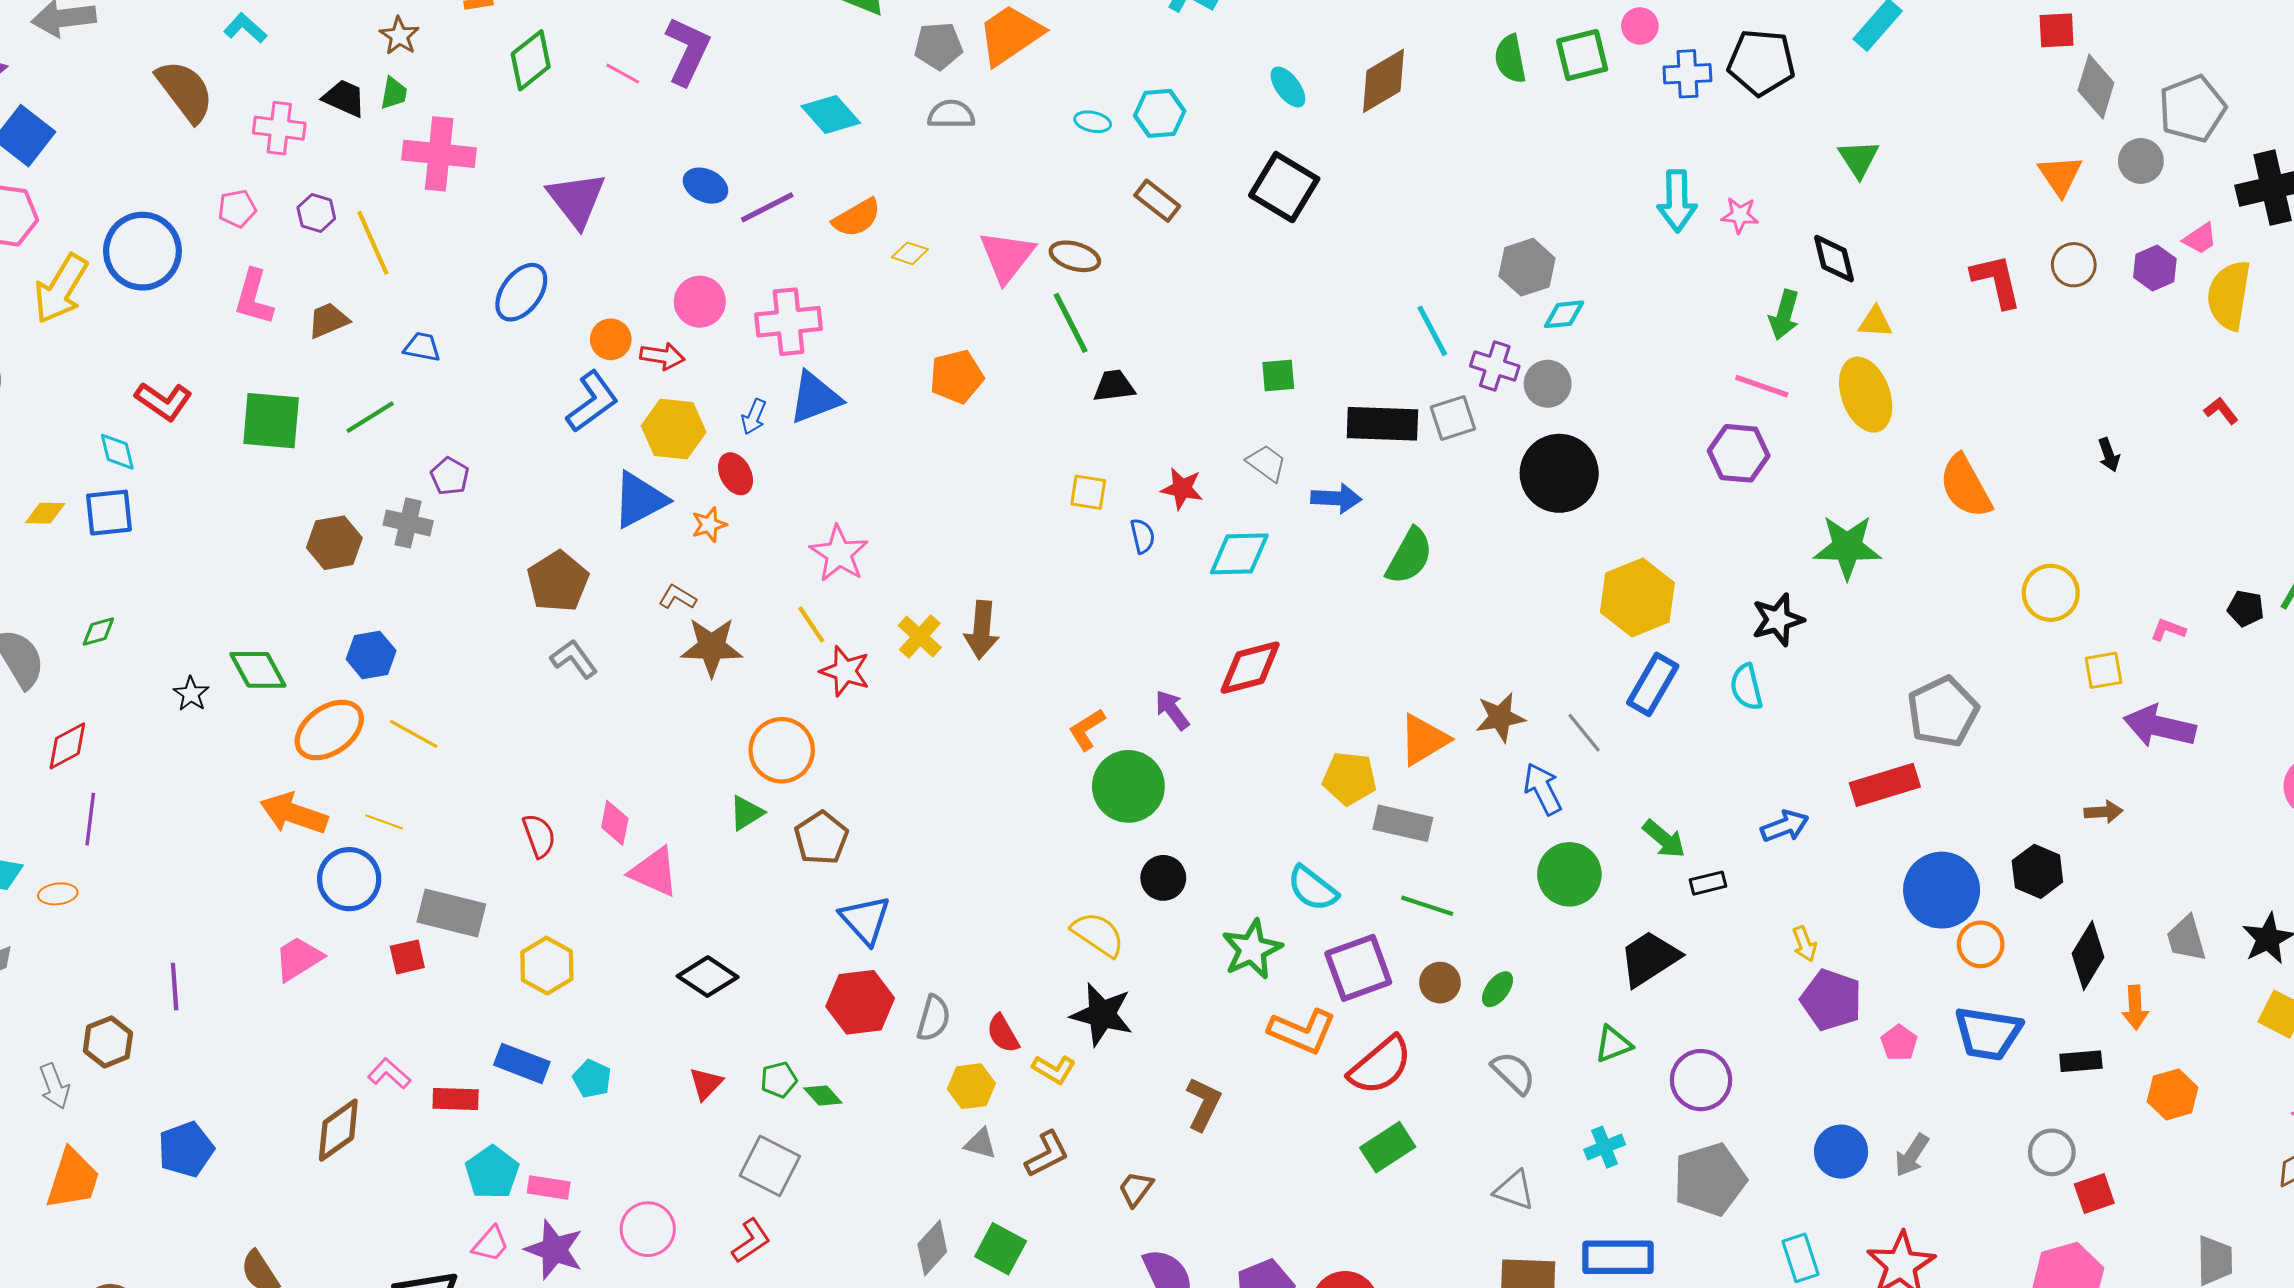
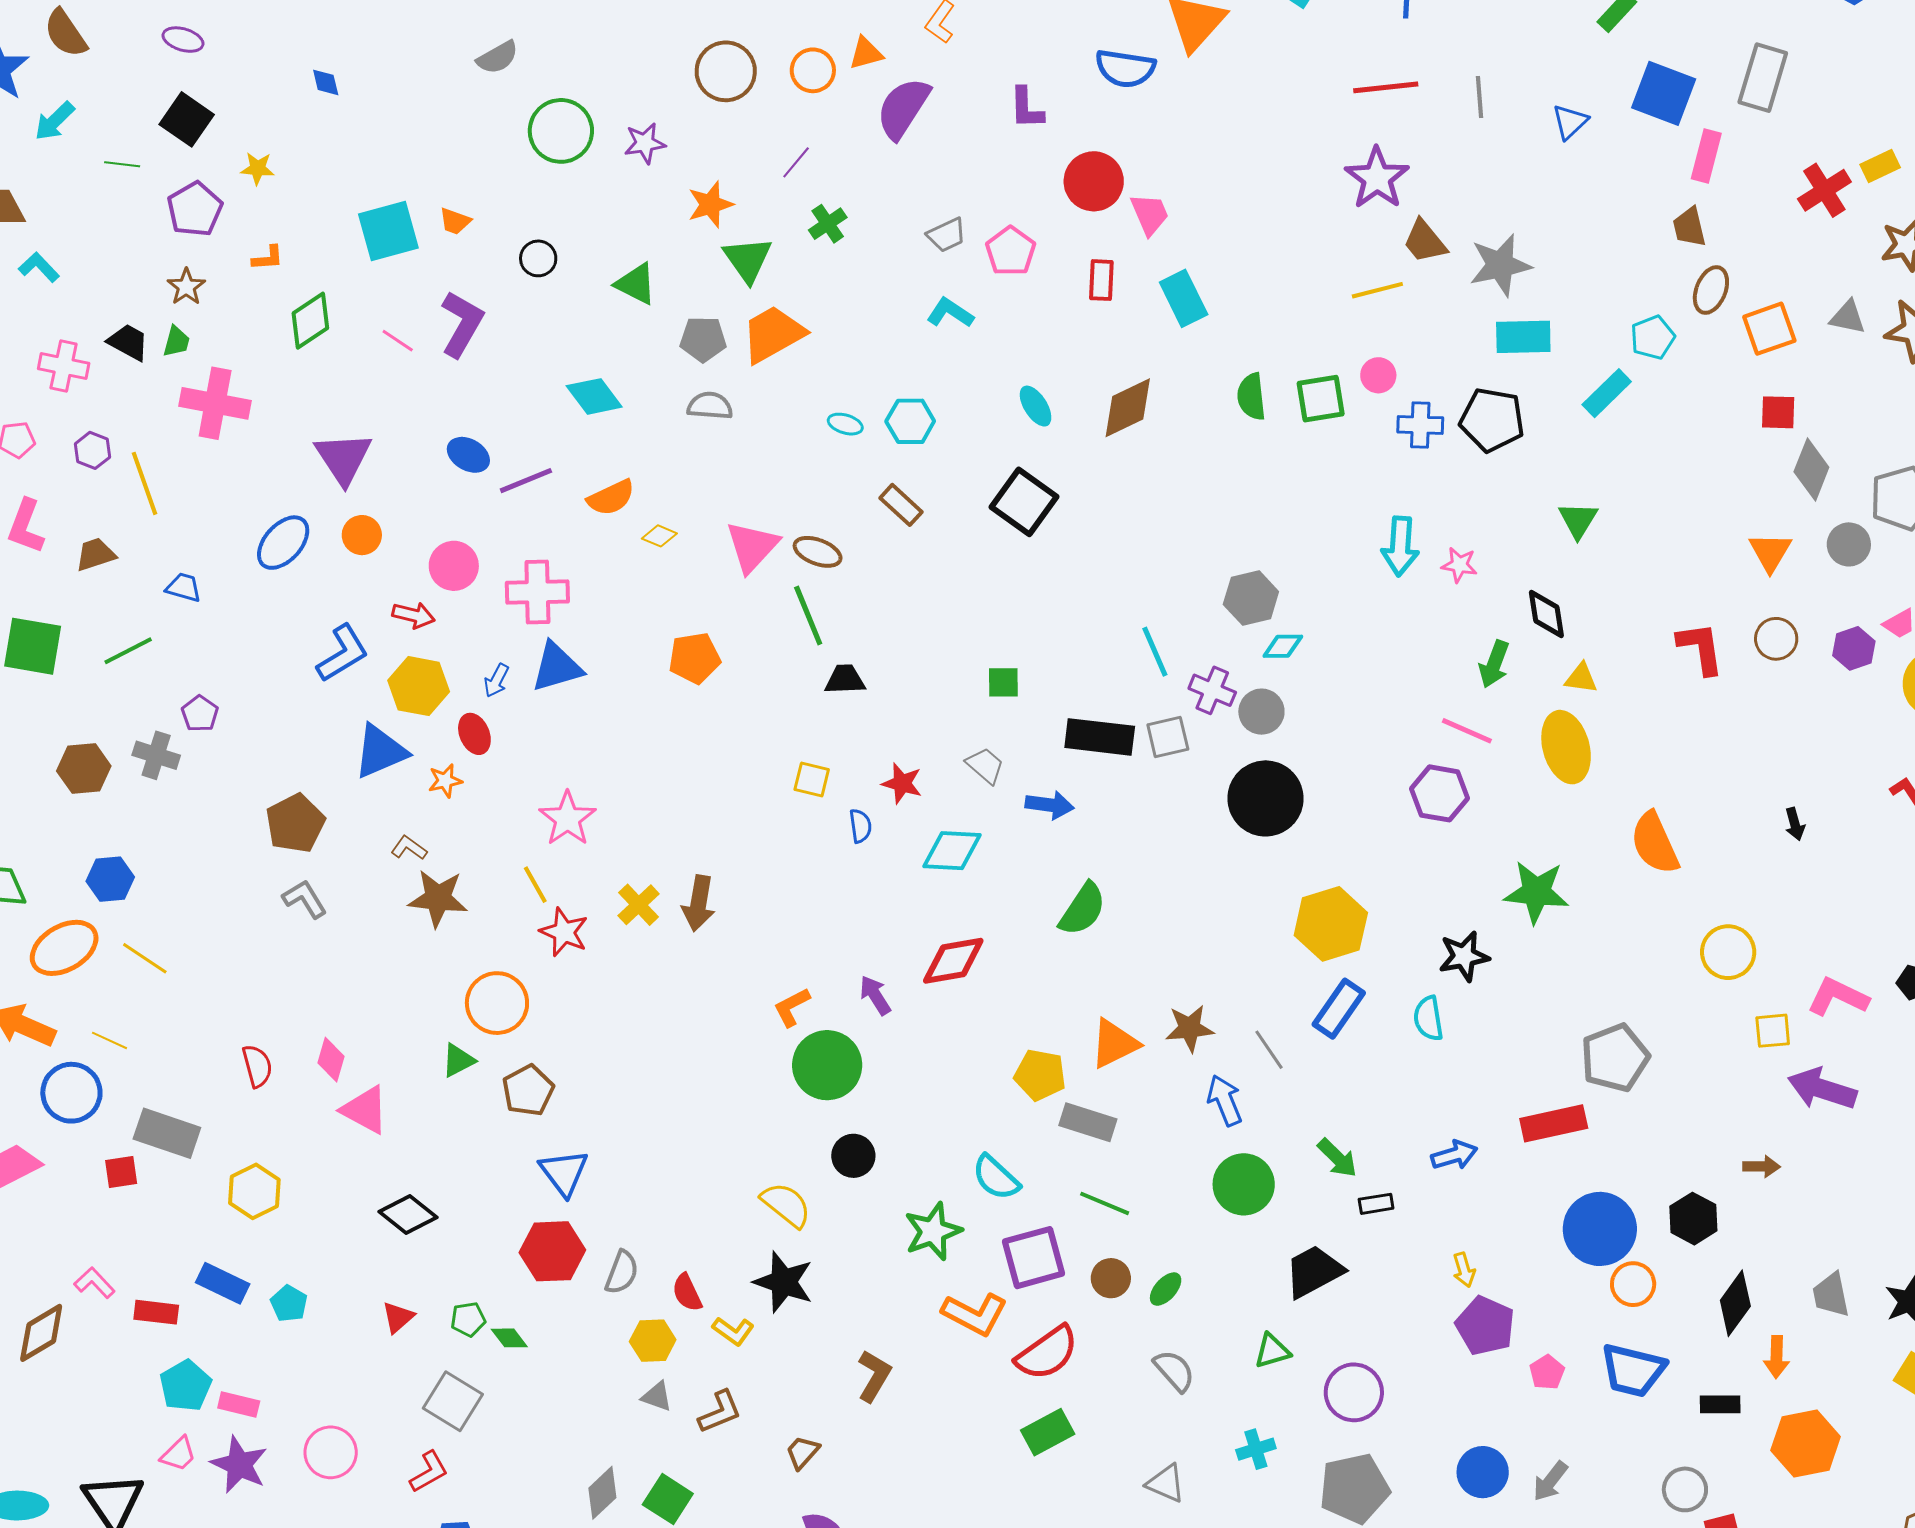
orange circle: (611, 339) -> (362, 535), moved
green semicircle: (1409, 556) -> (1083, 909), moved
pink L-shape: (2168, 630) -> (1838, 997), size x1.8
orange hexagon: (2173, 1094) -> (1806, 1443), size x1.4

